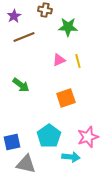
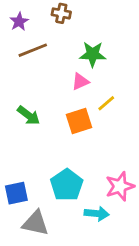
green star: (68, 27) -> (93, 54), moved
yellow line: (78, 61) -> (106, 103), moved, turned 64
orange square: (66, 98) -> (79, 121), moved

